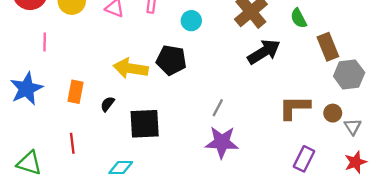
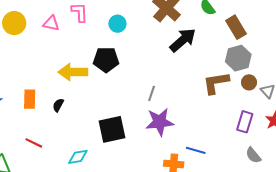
gray hexagon: (349, 74) -> (238, 58), moved
black square: (145, 124) -> (112, 129), moved
red line: (72, 143) -> (34, 143), turned -48
purple rectangle: (304, 159) -> (245, 122), moved

